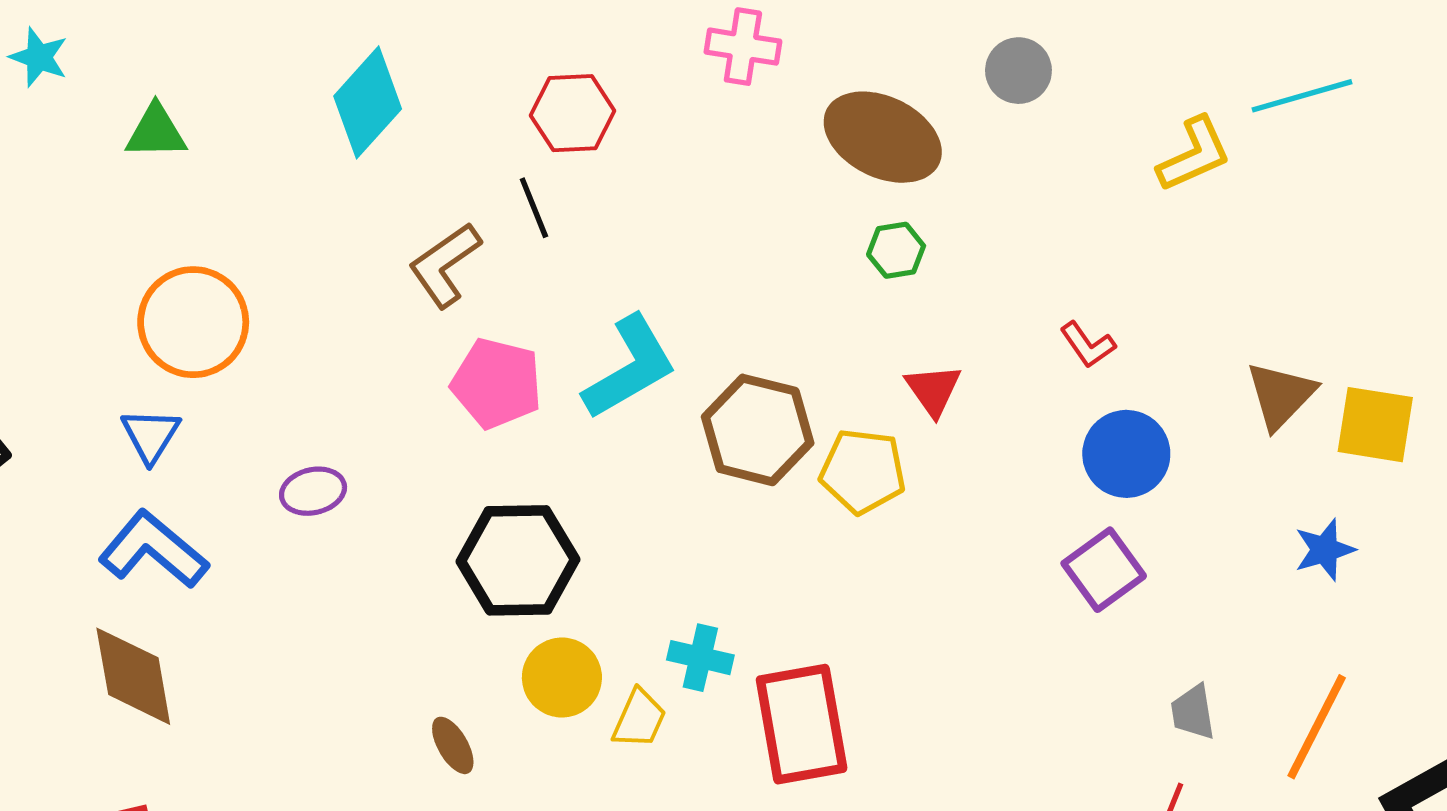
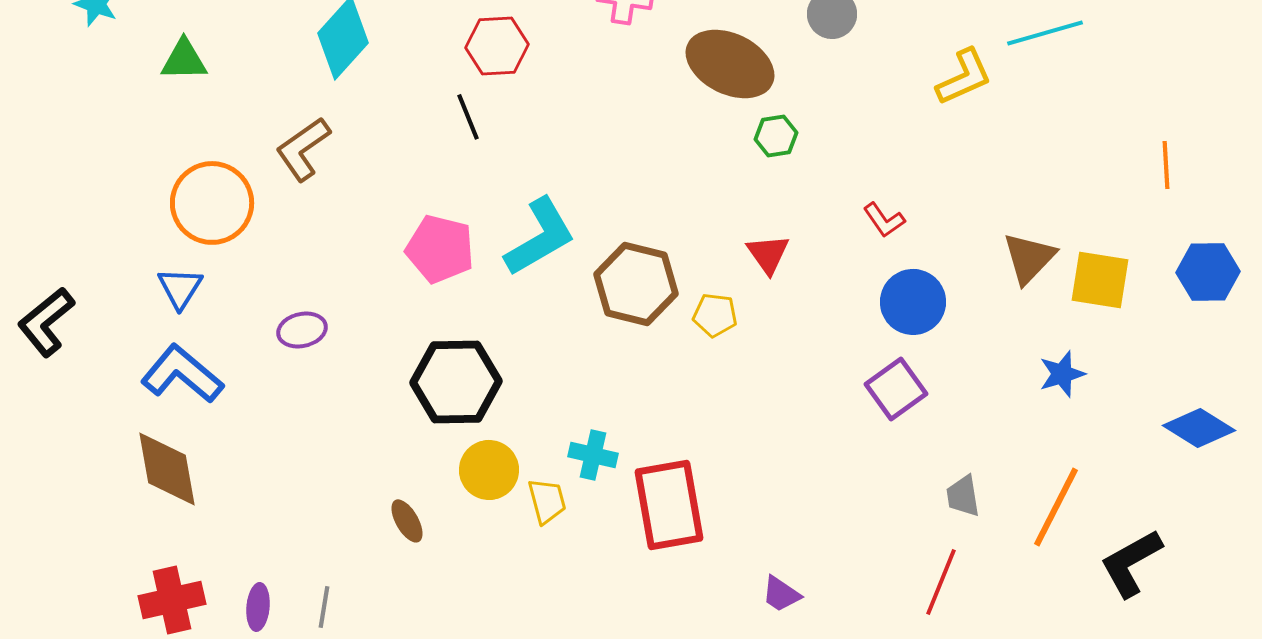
green hexagon: (896, 250) -> (776, 136), moved
brown L-shape: (445, 265) -> (303, 149), moved
yellow pentagon: (863, 471) -> (715, 315), size x0.7
yellow trapezoid: (639, 719) -> (547, 501), turned -39

